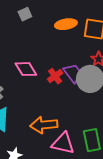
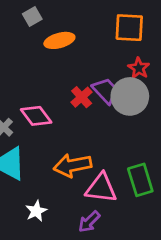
orange ellipse: (66, 24) -> (59, 40), moved
pink diamond: (26, 69) -> (36, 116), moved

